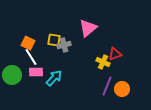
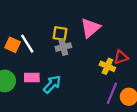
yellow square: (54, 40) -> (60, 34), moved
orange square: (28, 43) -> (13, 45), moved
white line: (31, 57) -> (27, 44), moved

